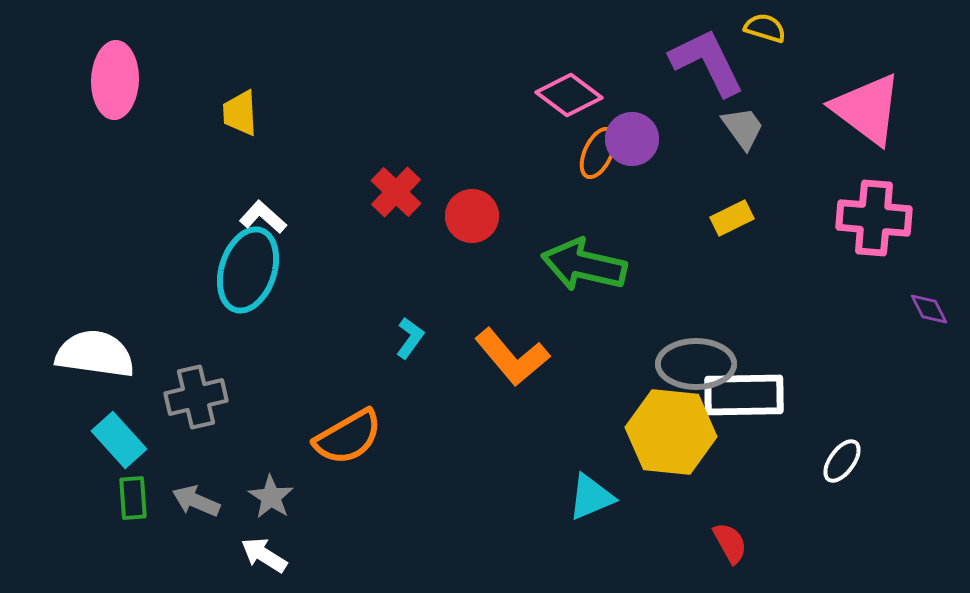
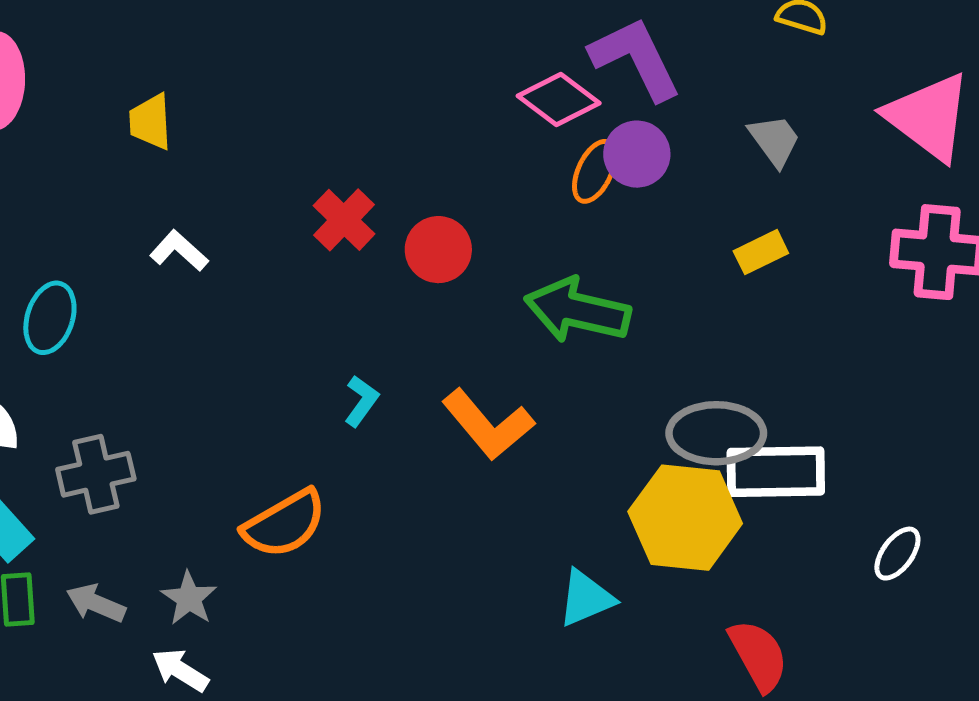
purple L-shape: (707, 62) -> (636, 58), moved
cyan ellipse: (248, 270) -> (50, 318), moved, size x0.7
red semicircle: (730, 543) -> (758, 655), size x1.4

